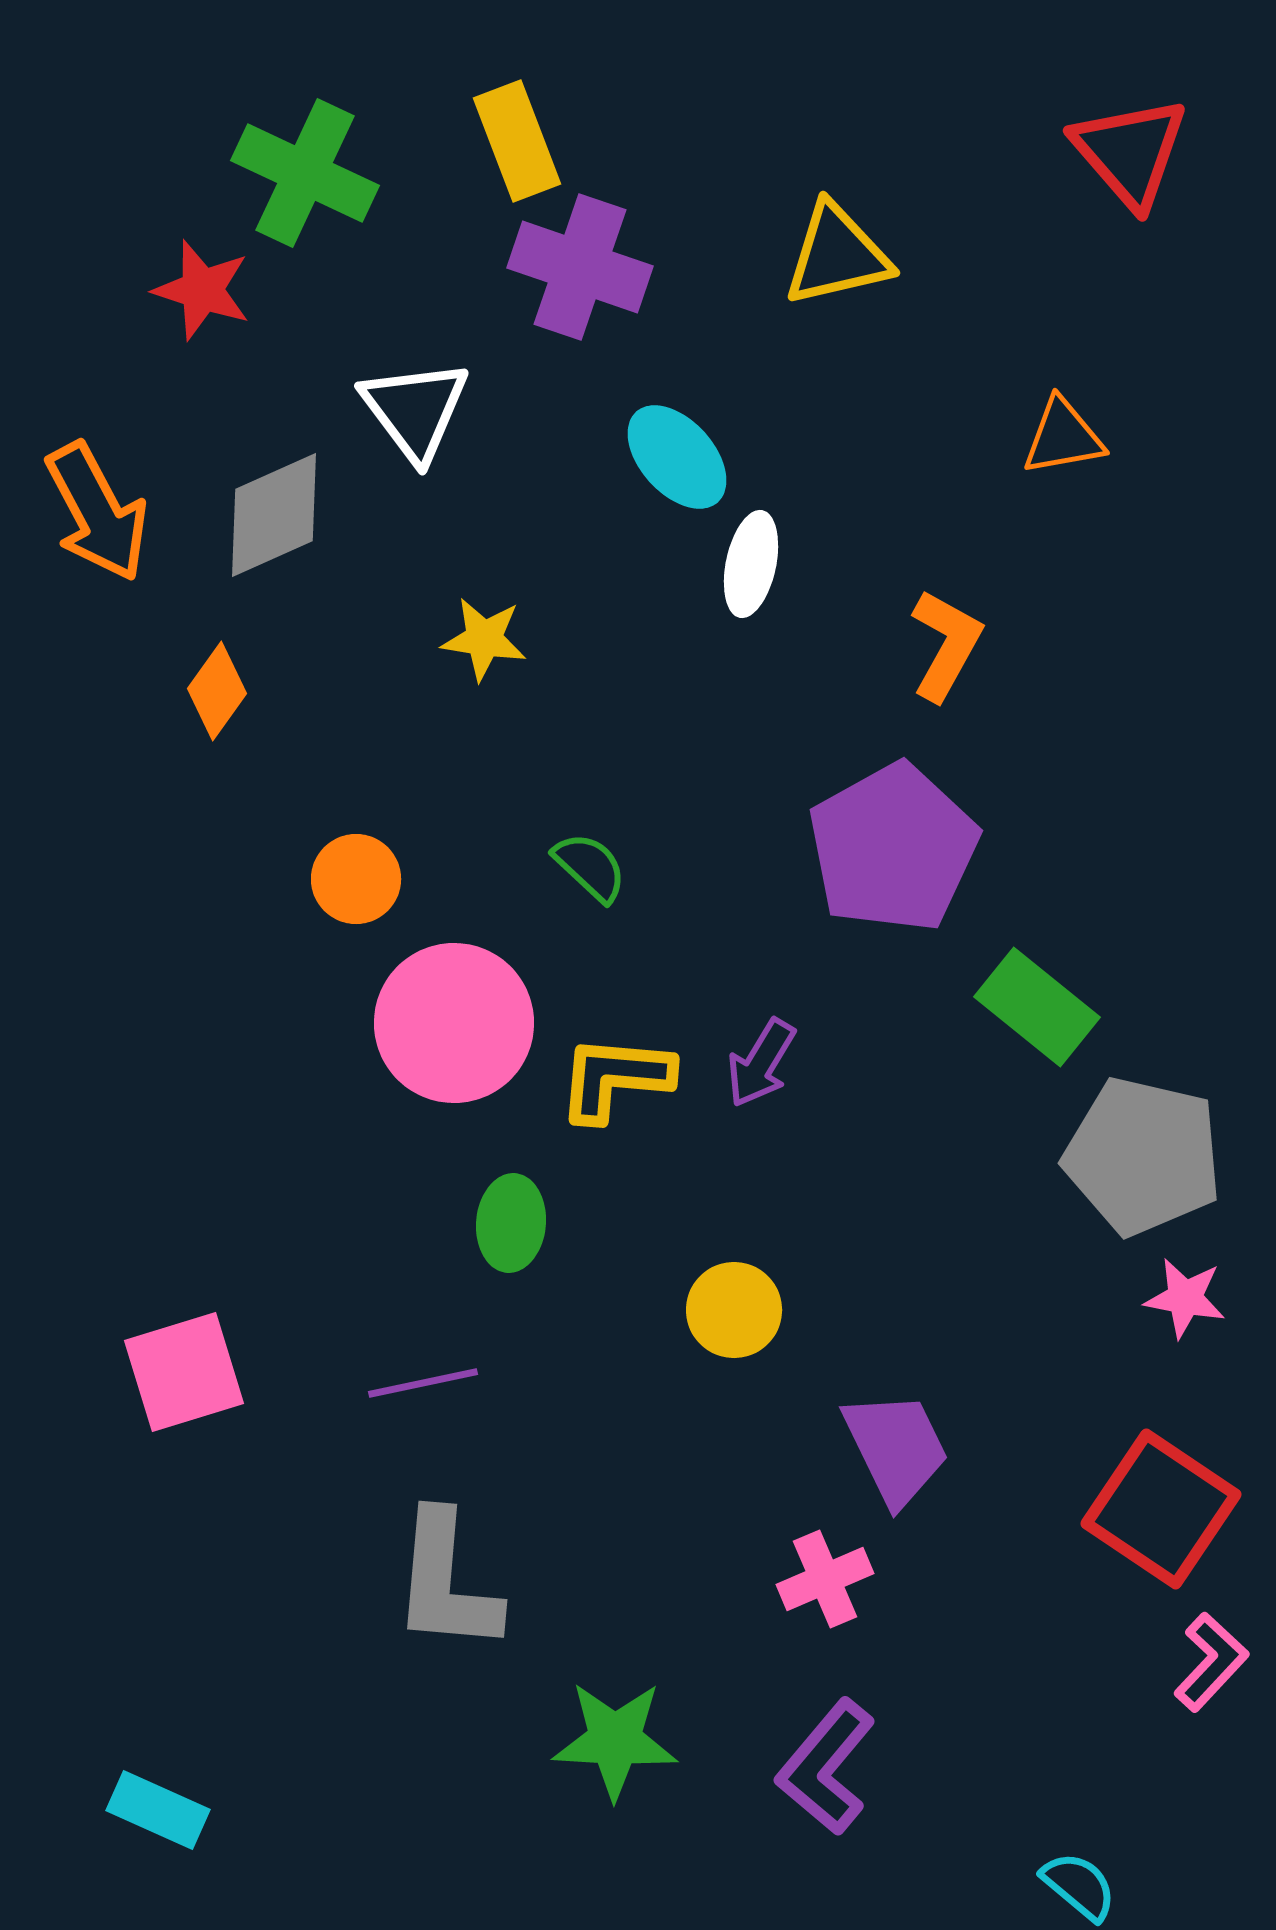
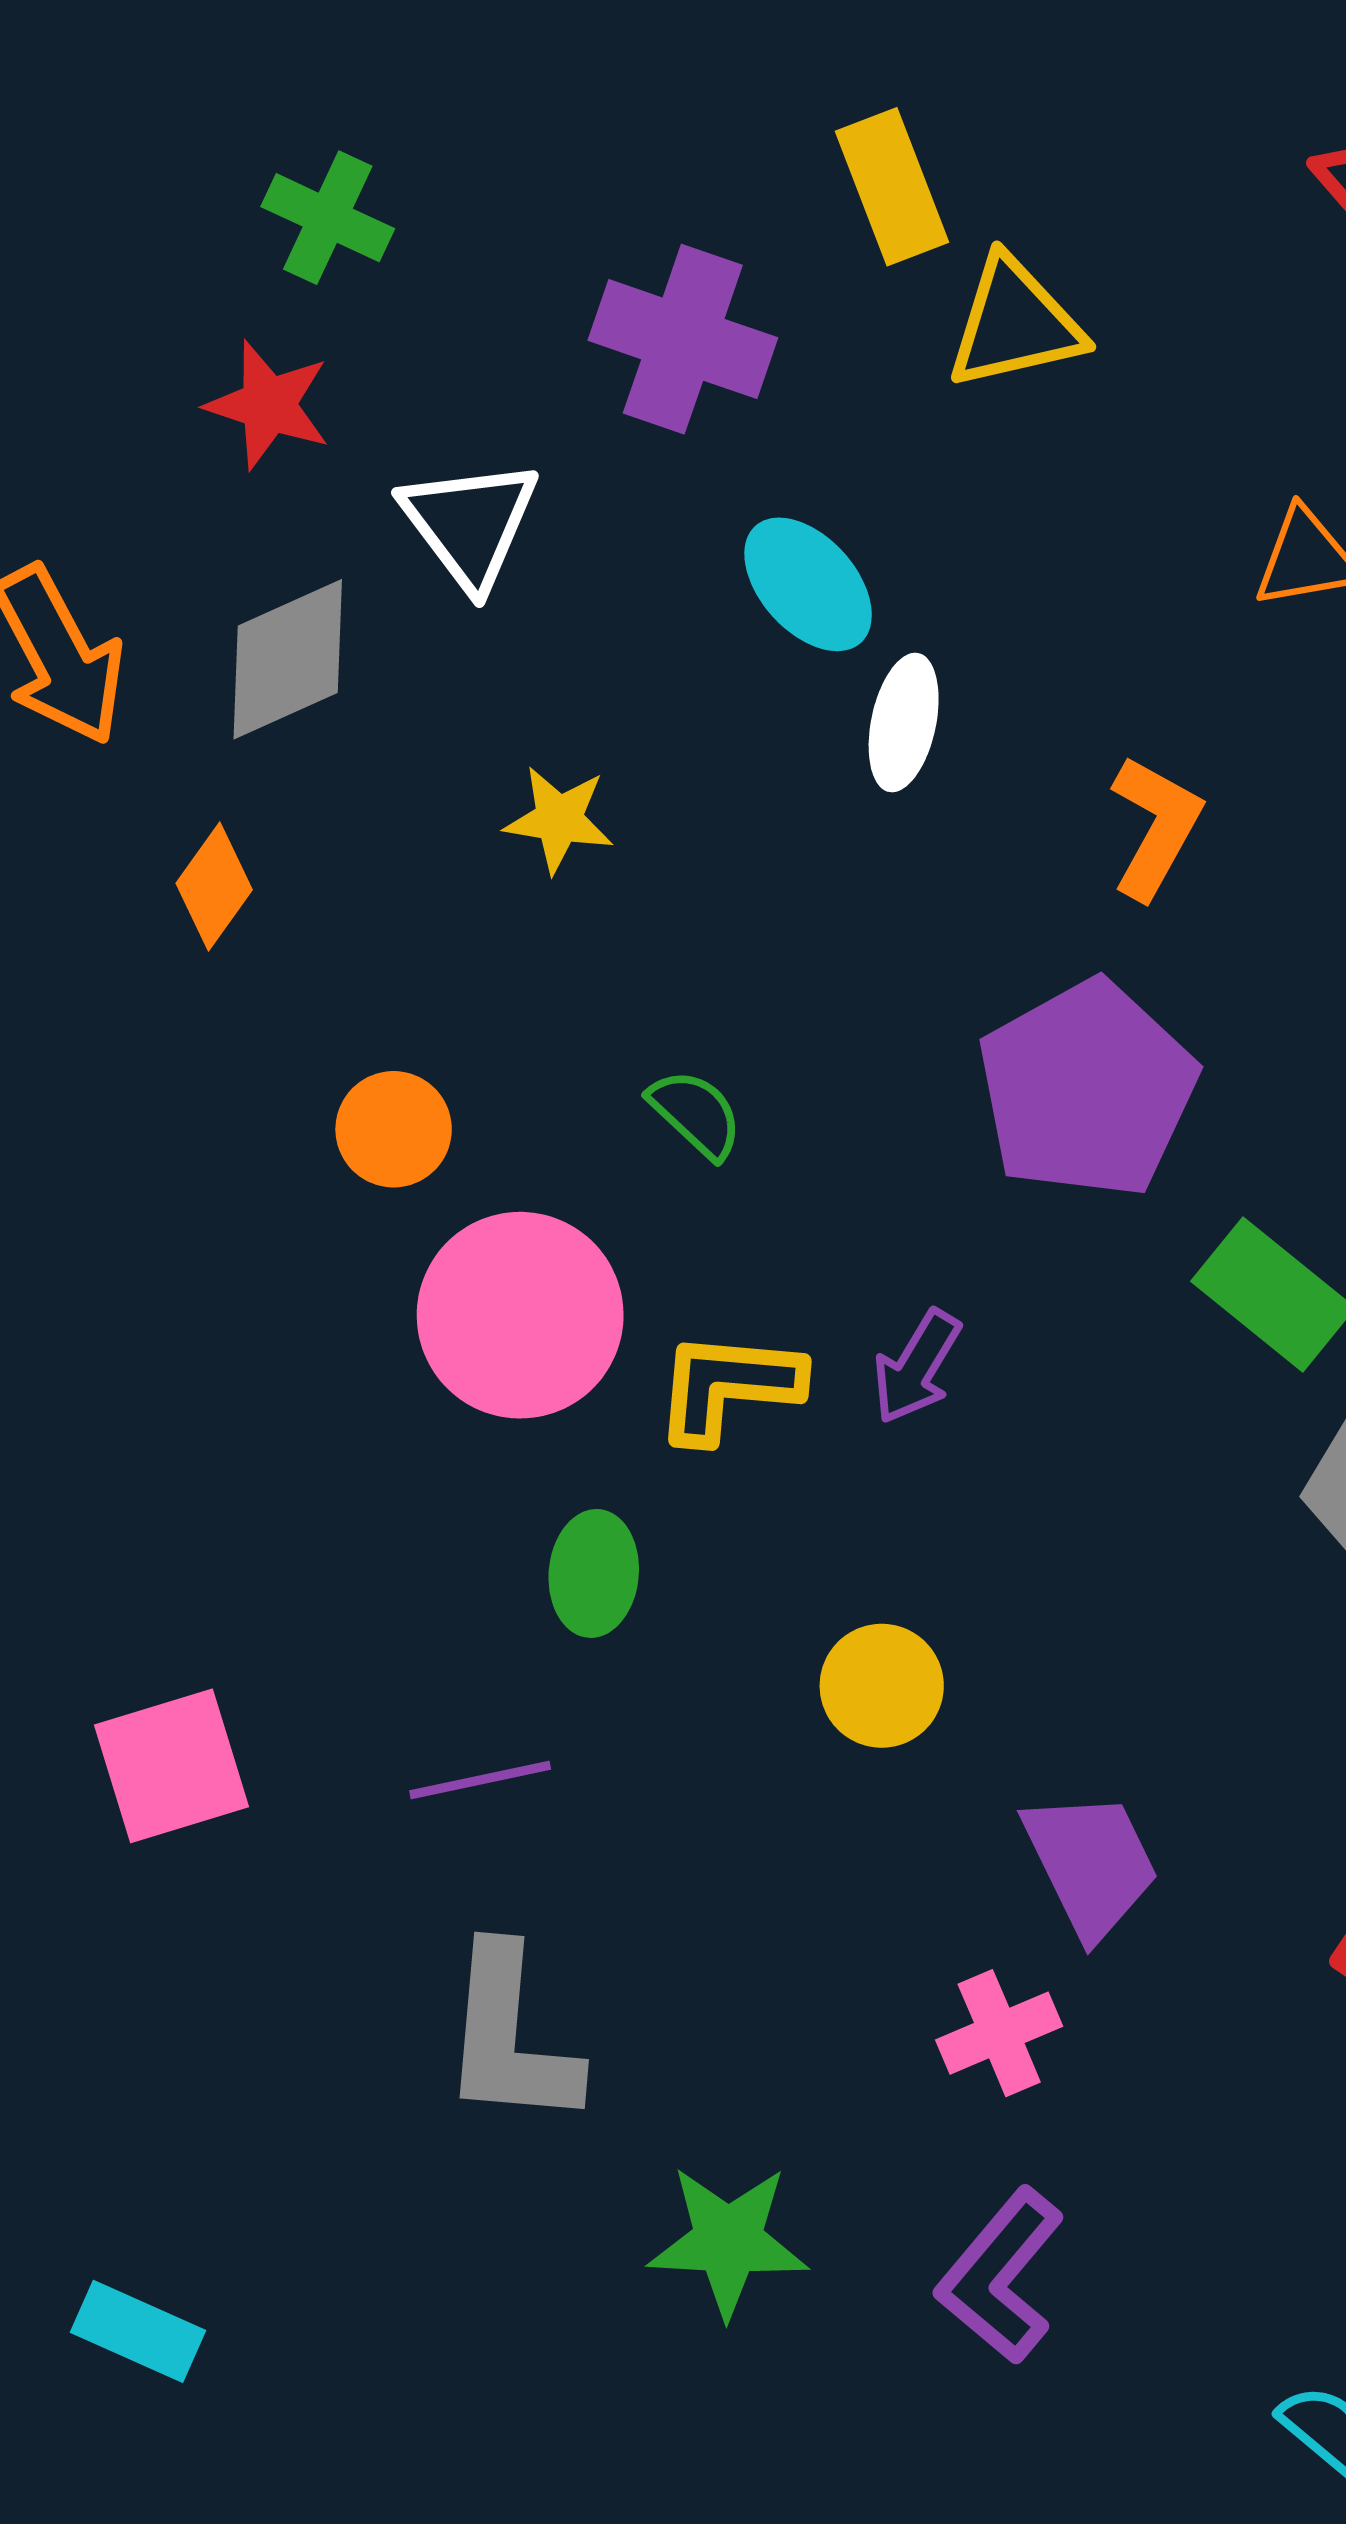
yellow rectangle: (517, 141) -> (892, 187), moved
green cross: (305, 173) -> (328, 218), size x0.7
red star: (202, 290) -> (268, 405), moved

